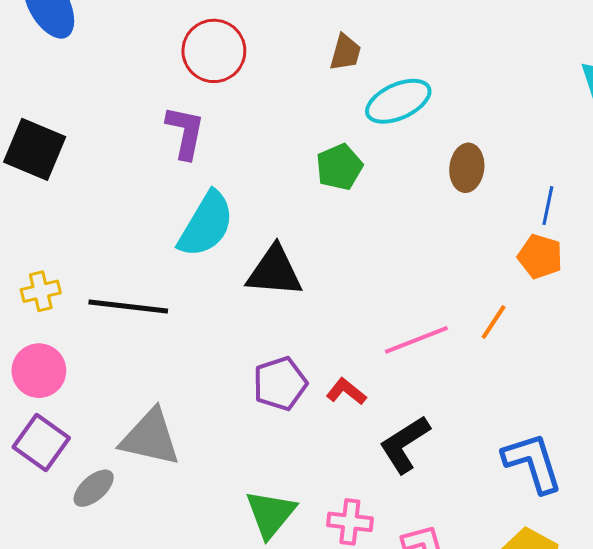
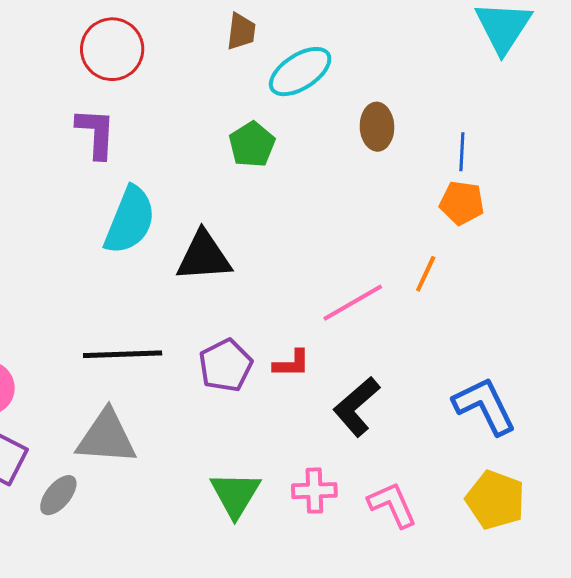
black line: (128, 307) -> (123, 354), moved
red L-shape: (346, 392) -> (292, 364), turned 150

